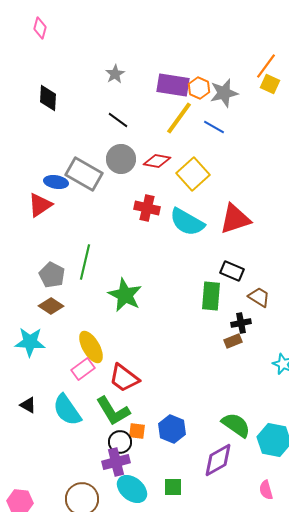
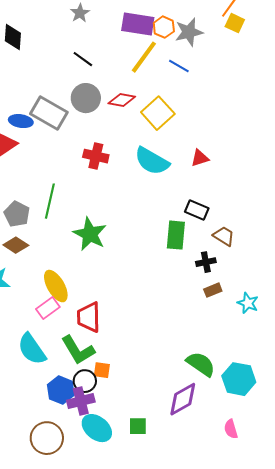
red cross: (147, 208) -> (96, 156), moved
red triangle: (235, 219) -> (200, 158), size x0.6
brown rectangle: (233, 341) -> (213, 290), moved
red trapezoid: (124, 378) -> (89, 317), turned 52
blue hexagon: (172, 429) -> (61, 390), moved

